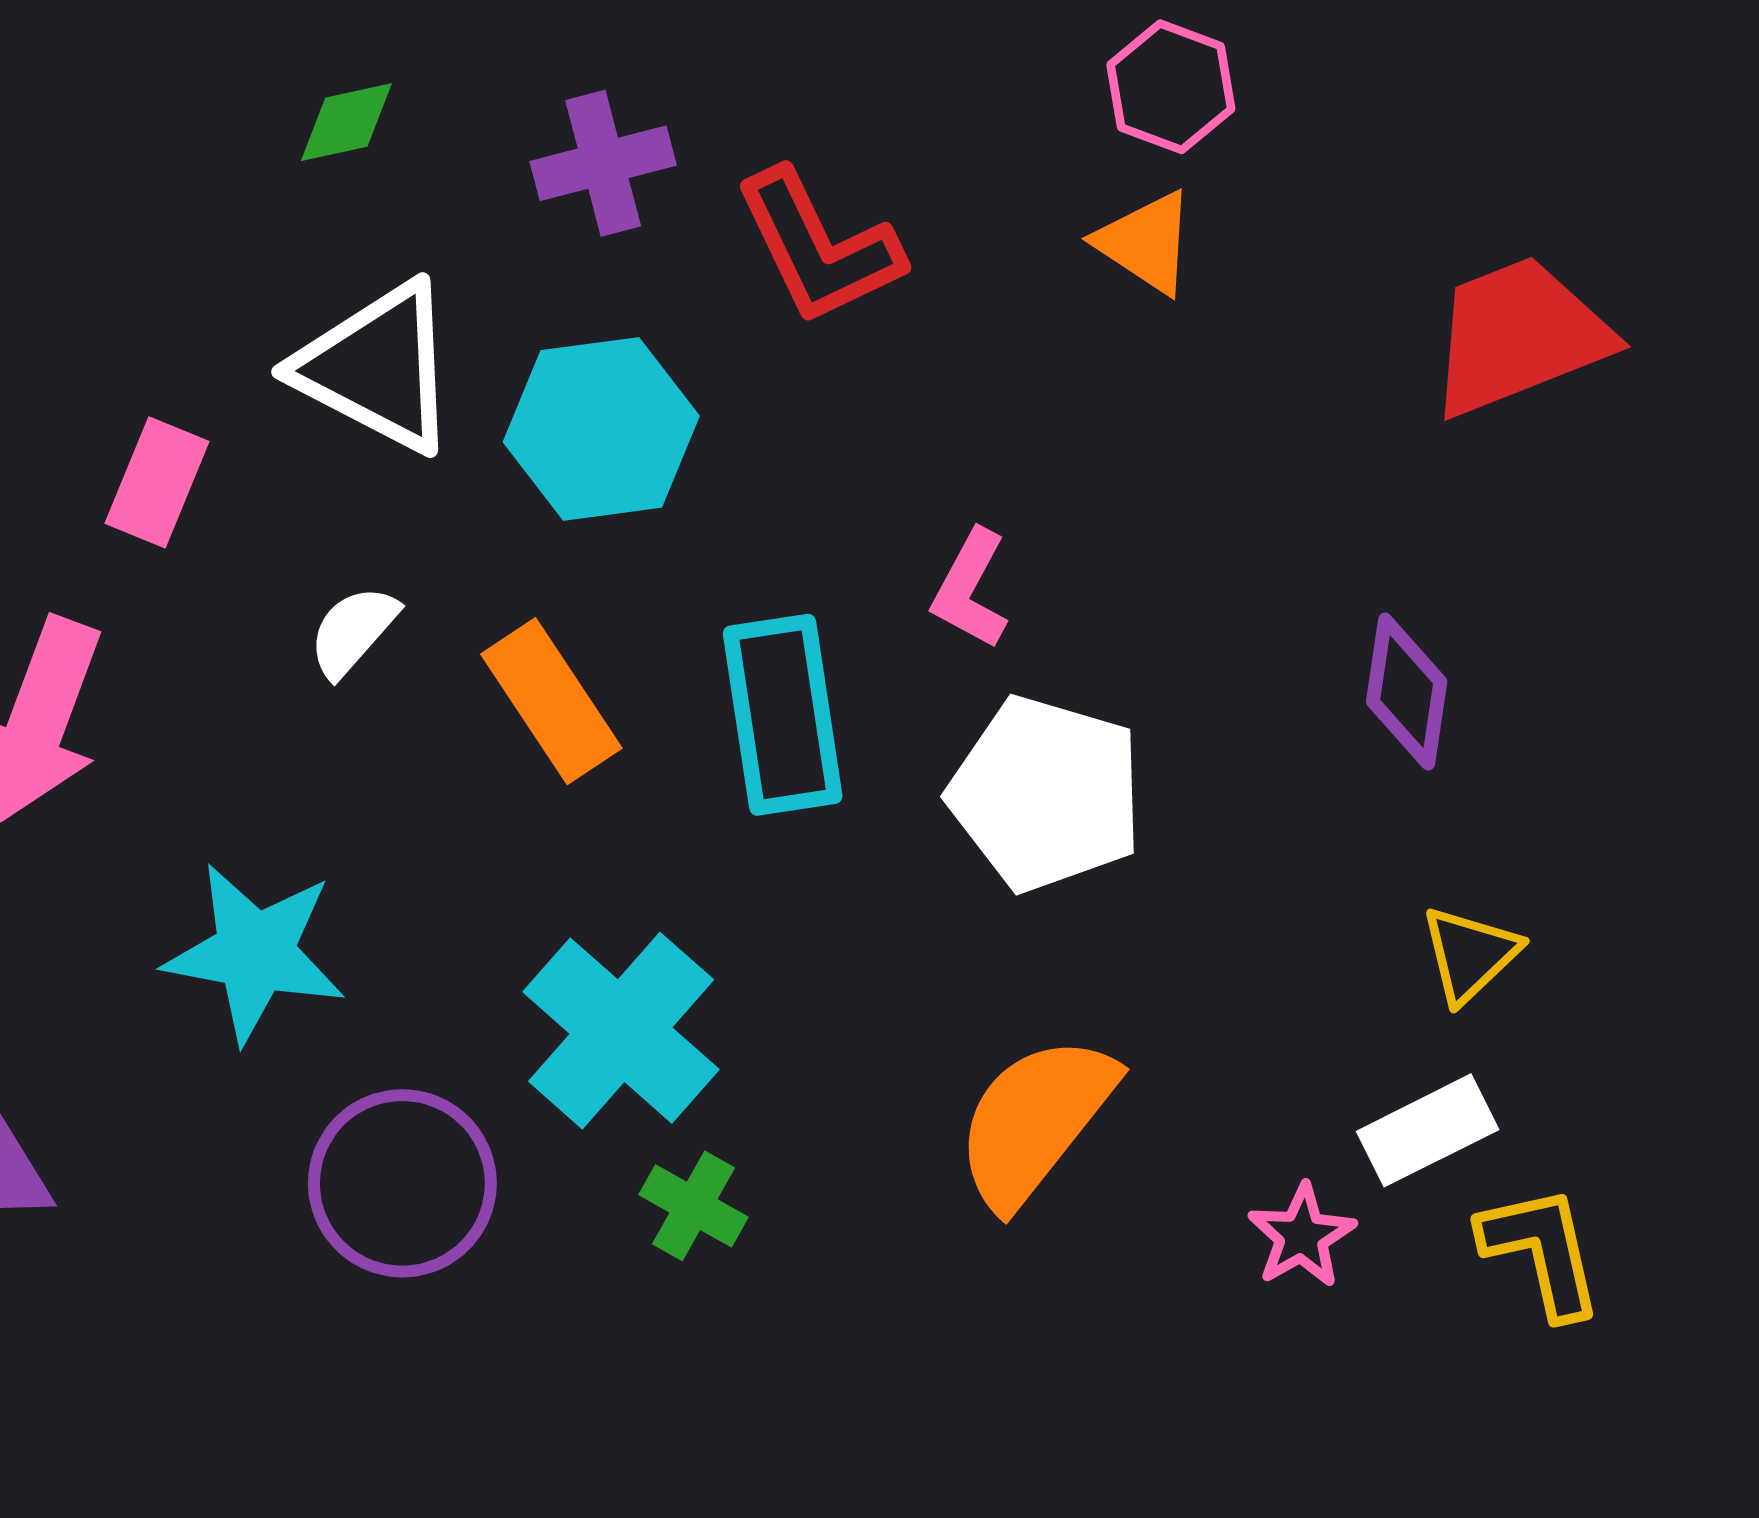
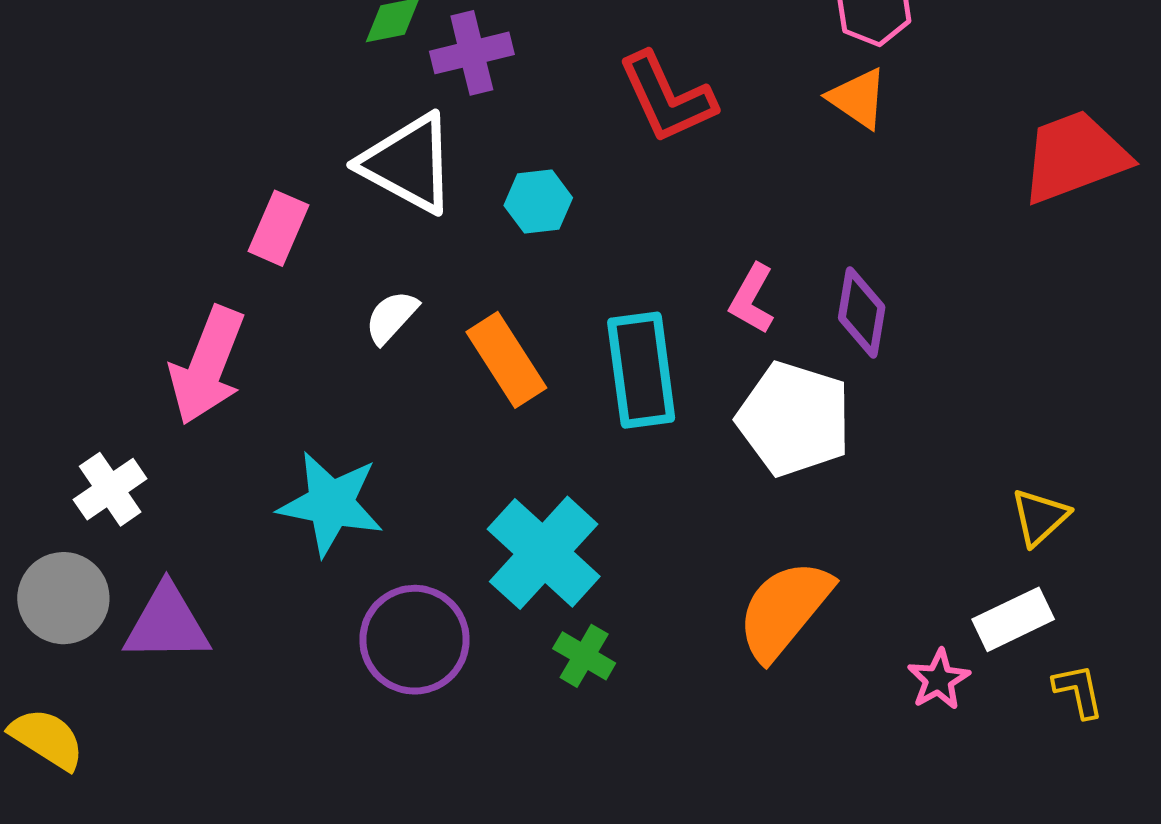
purple cross: (603, 163) -> (472, 53), moved
cyan hexagon: (601, 429) -> (538, 202), size x0.6
purple diamond: (1407, 692) -> (862, 313), moved
yellow L-shape: (1542, 1251) -> (1078, 691), size x0.7

